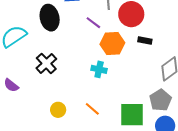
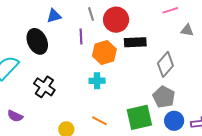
purple line: (93, 23) -> (81, 36), turned 63
black rectangle: (145, 41) -> (135, 42), size x1.5

